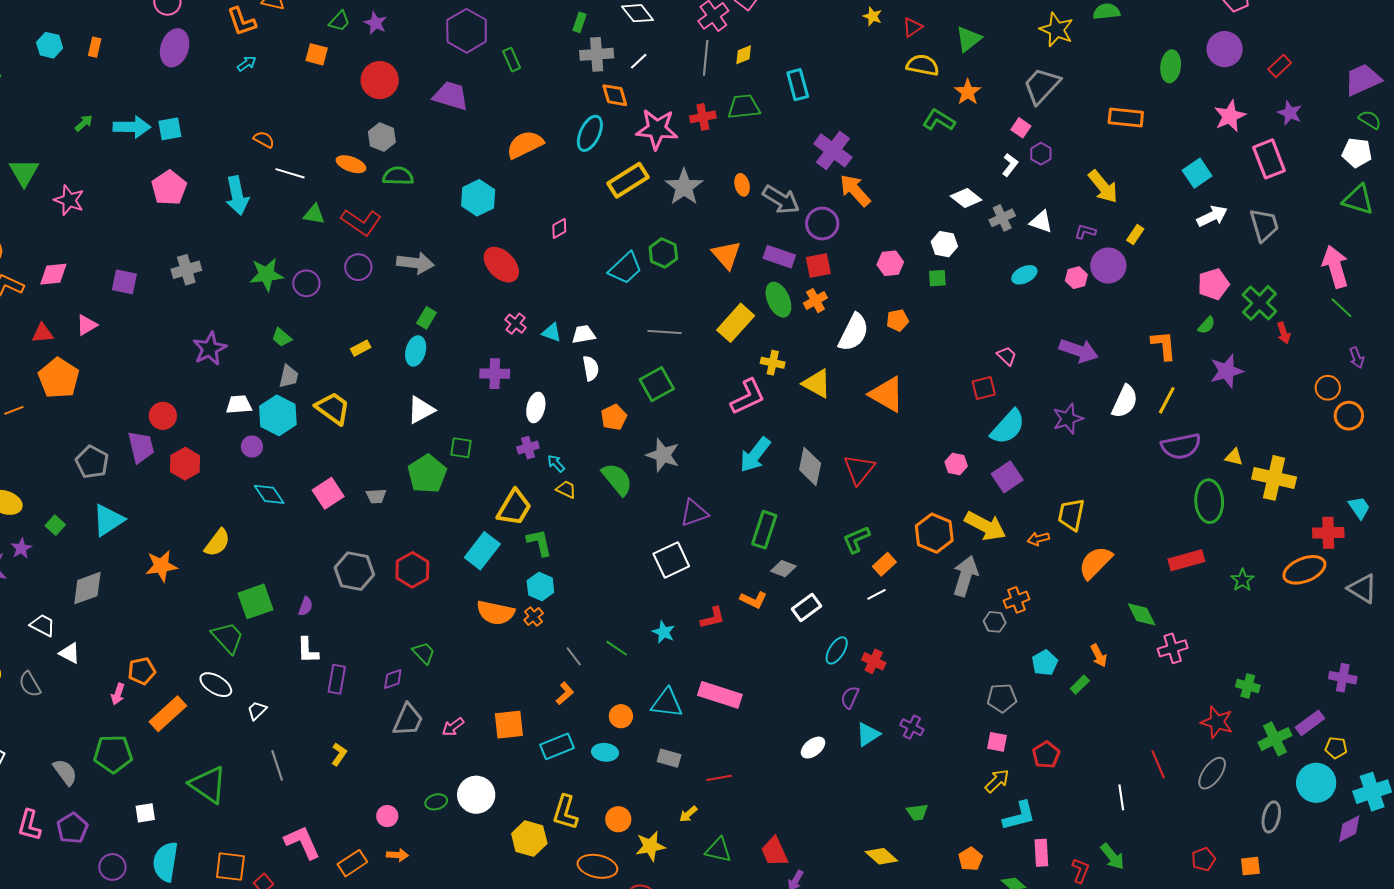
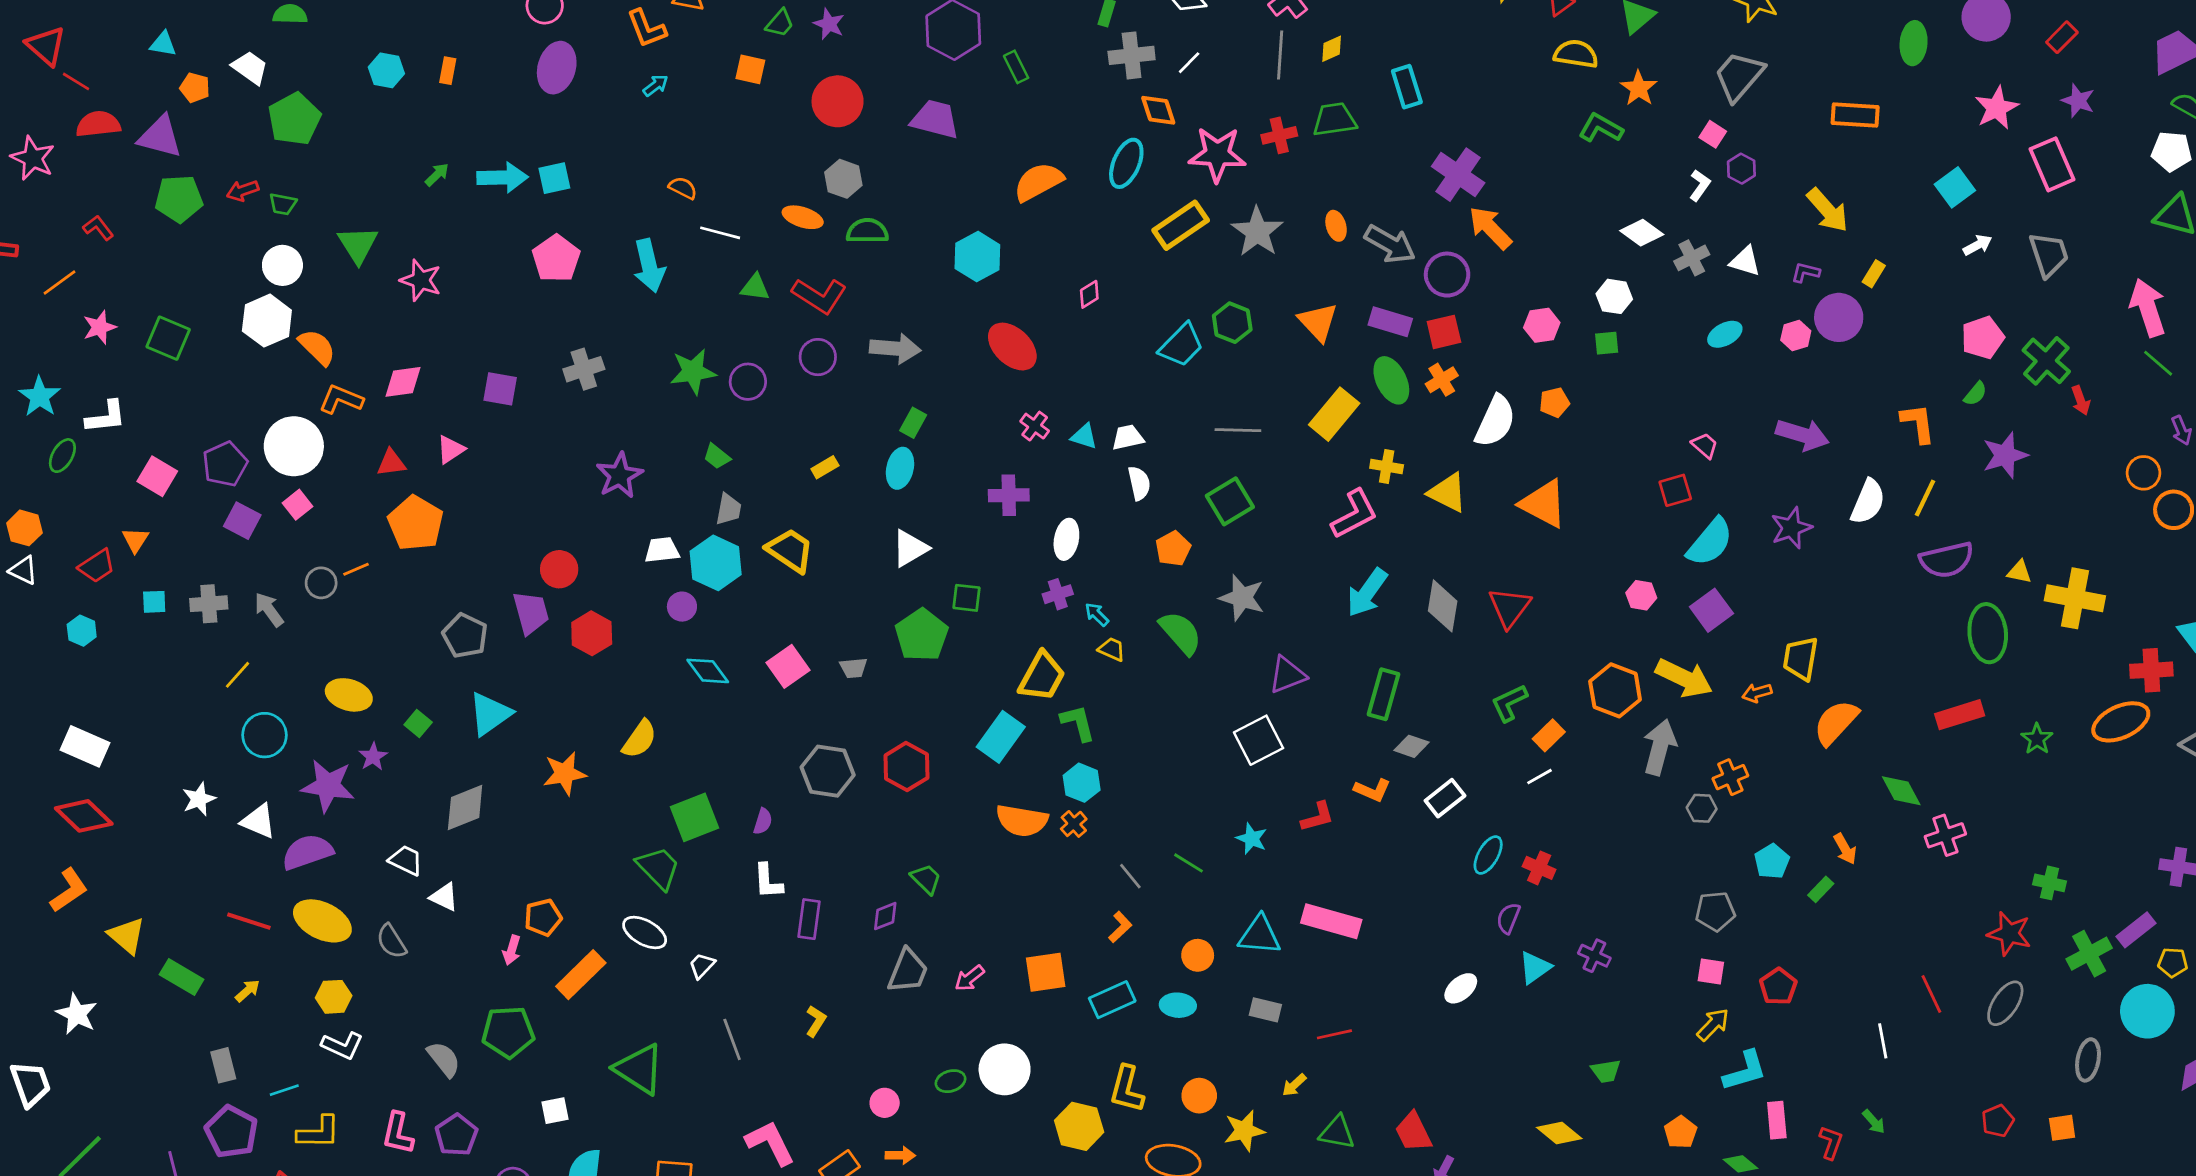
white arrow: (1212, 216) -> (1978, 245), size x0.7
green arrow: (1112, 857) -> (1874, 1122), size x0.7

